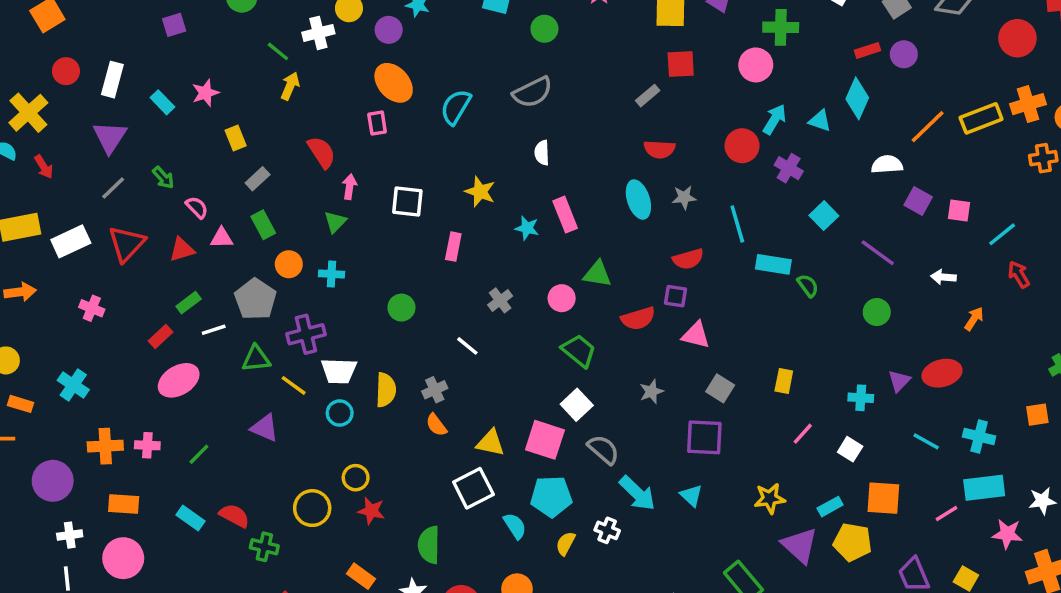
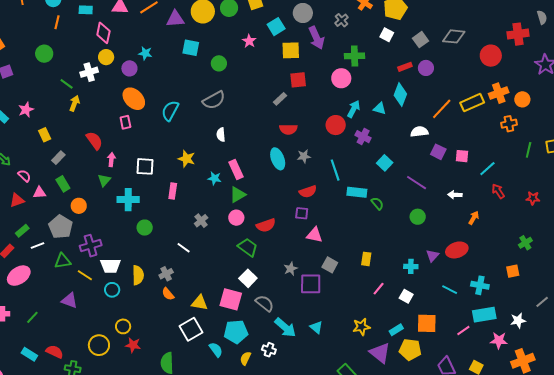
cyan cross: (332, 274) -> (128, 200), moved, size x1.5
green triangle: (597, 274) -> (238, 195), moved, turned -36
red semicircle: (638, 318) -> (266, 225), moved
purple square: (704, 437) -> (311, 284), moved

